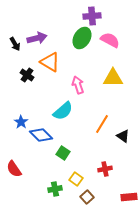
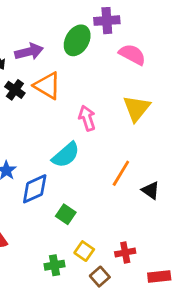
green ellipse: (82, 38) -> (77, 40), moved
black cross: (27, 75) -> (15, 90), moved
yellow triangle: (113, 78) -> (137, 108), turned -50
blue diamond: (41, 135) -> (35, 189), turned -70
red cross: (105, 169) -> (125, 253), moved

